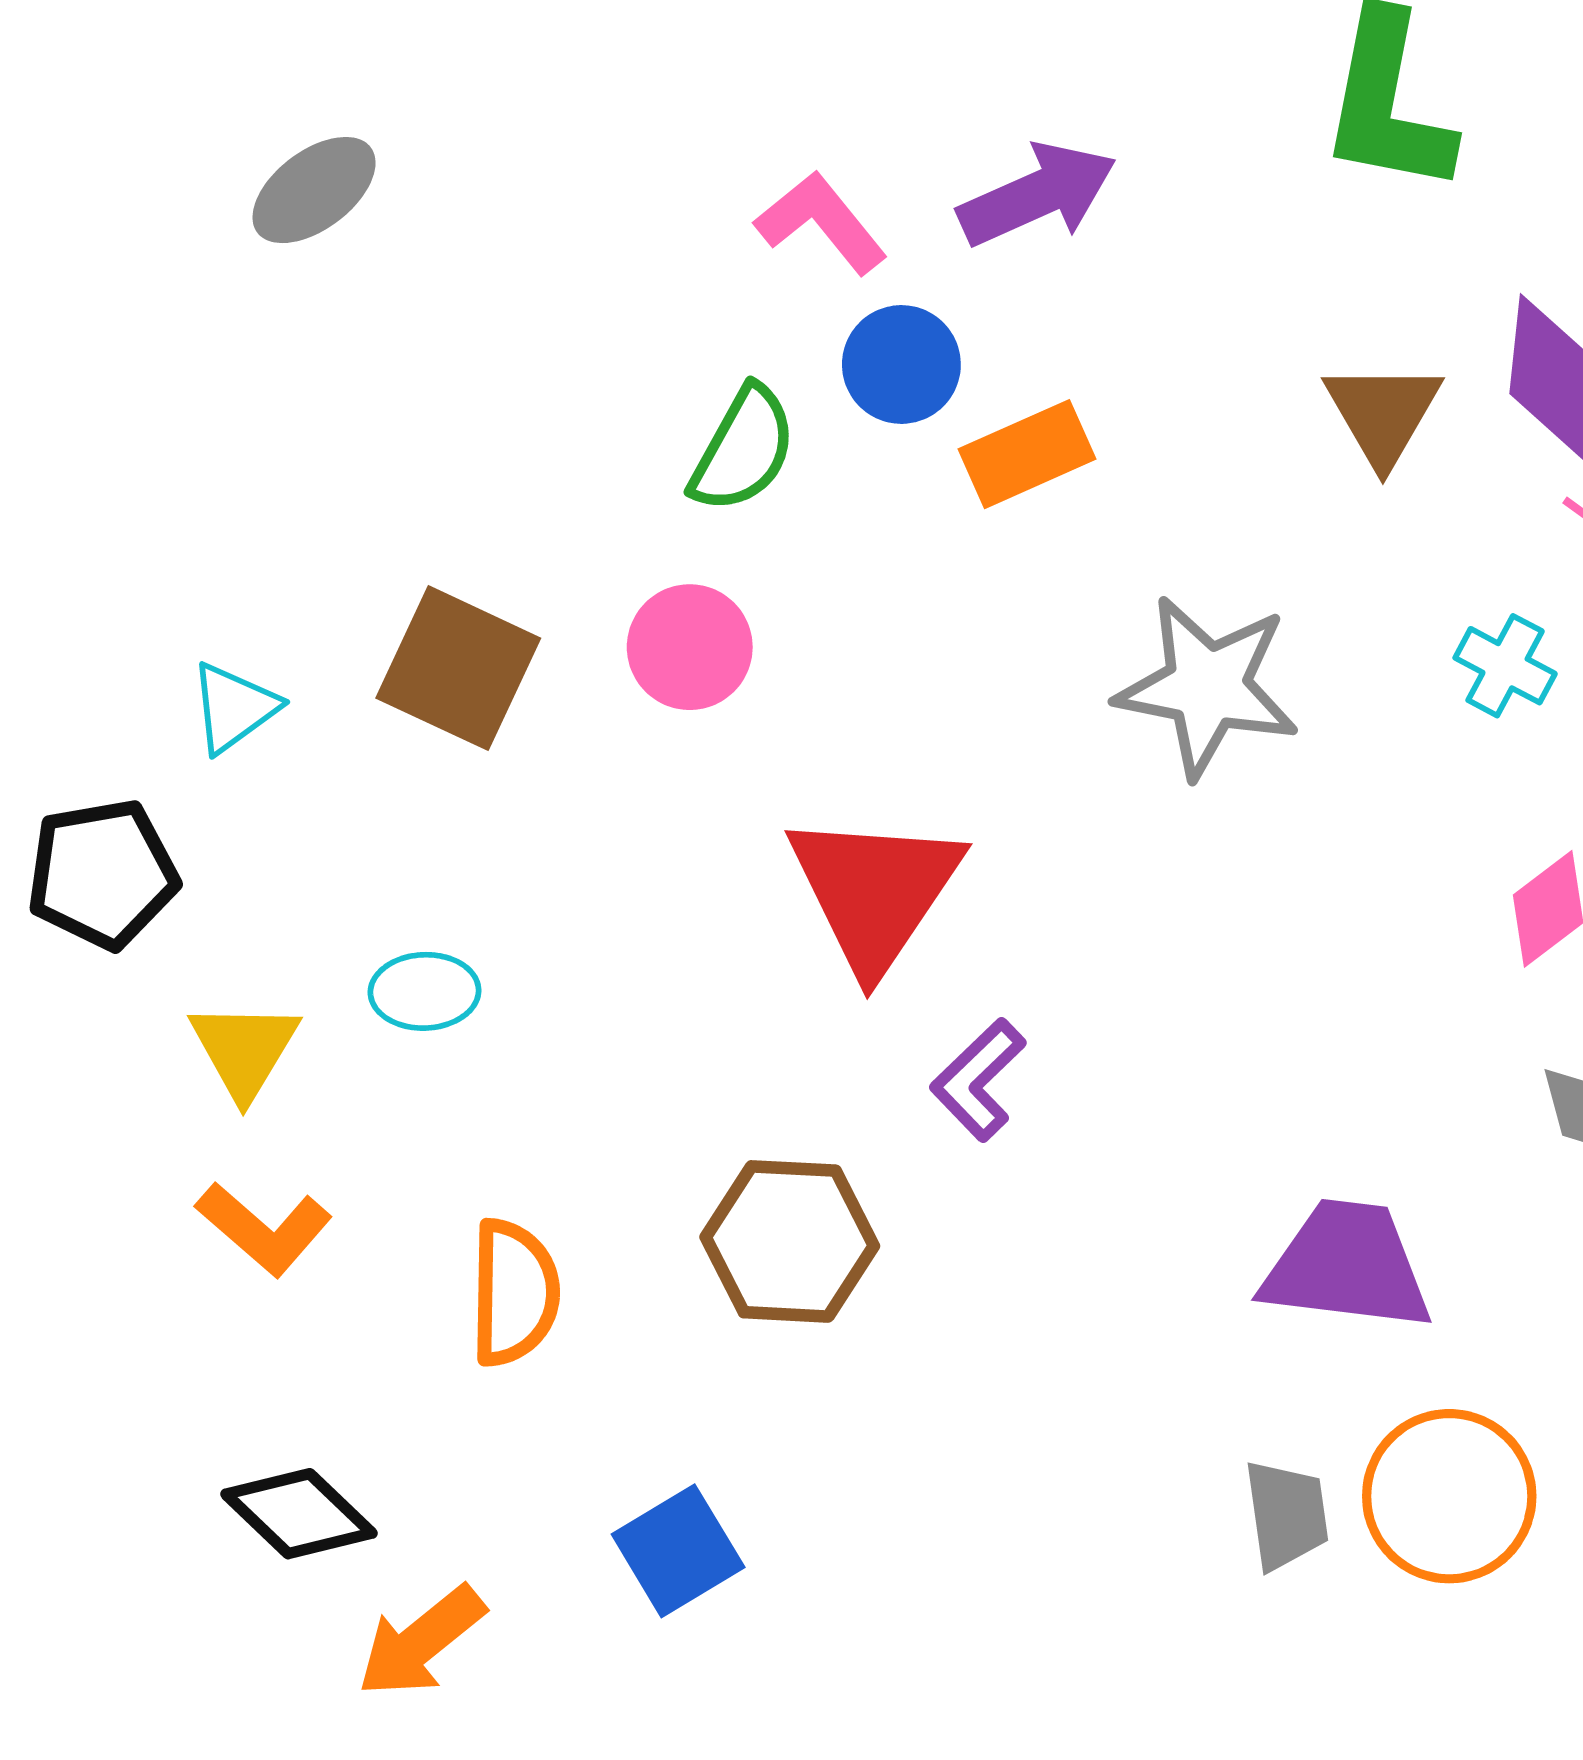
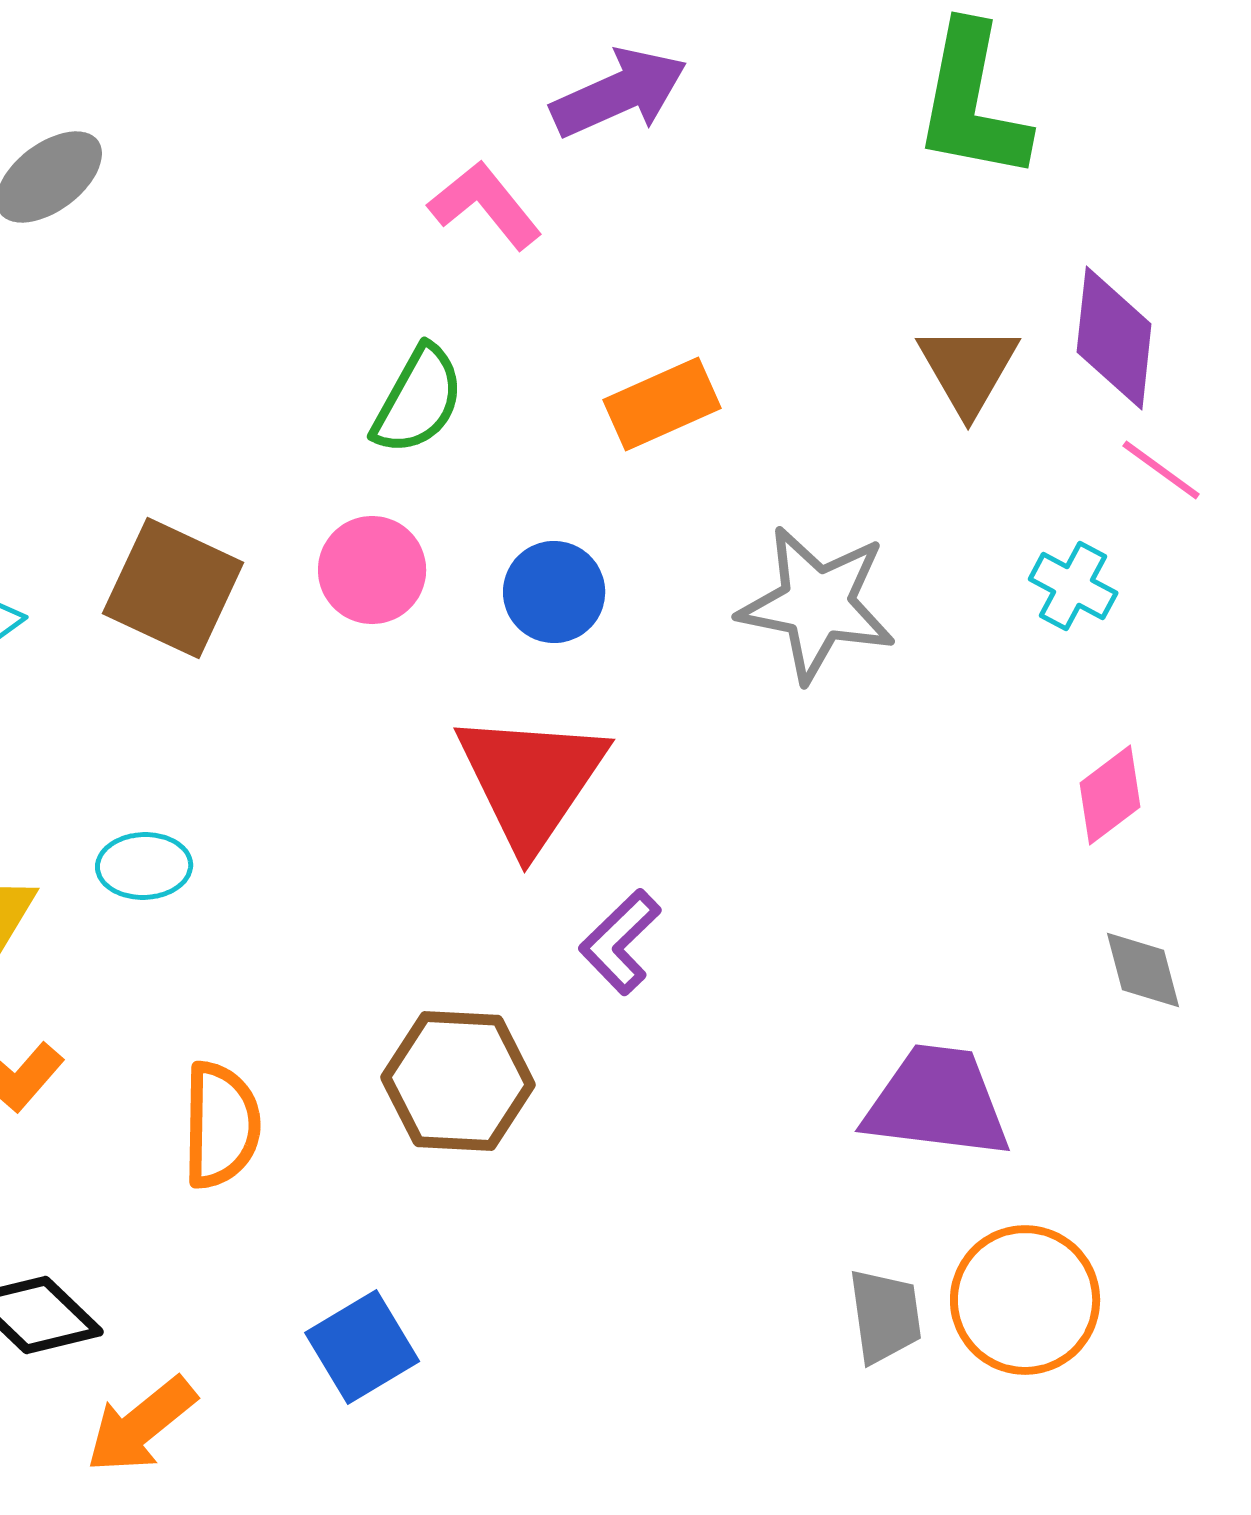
purple arrow: (1037, 195) -> (619, 93), moved
blue circle: (901, 364) -> (554, 592), moved

